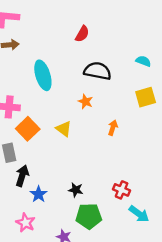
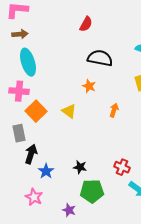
cyan ellipse: (43, 75) -> (28, 62), moved

